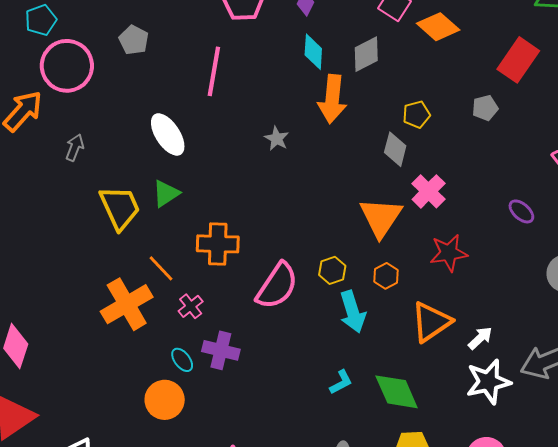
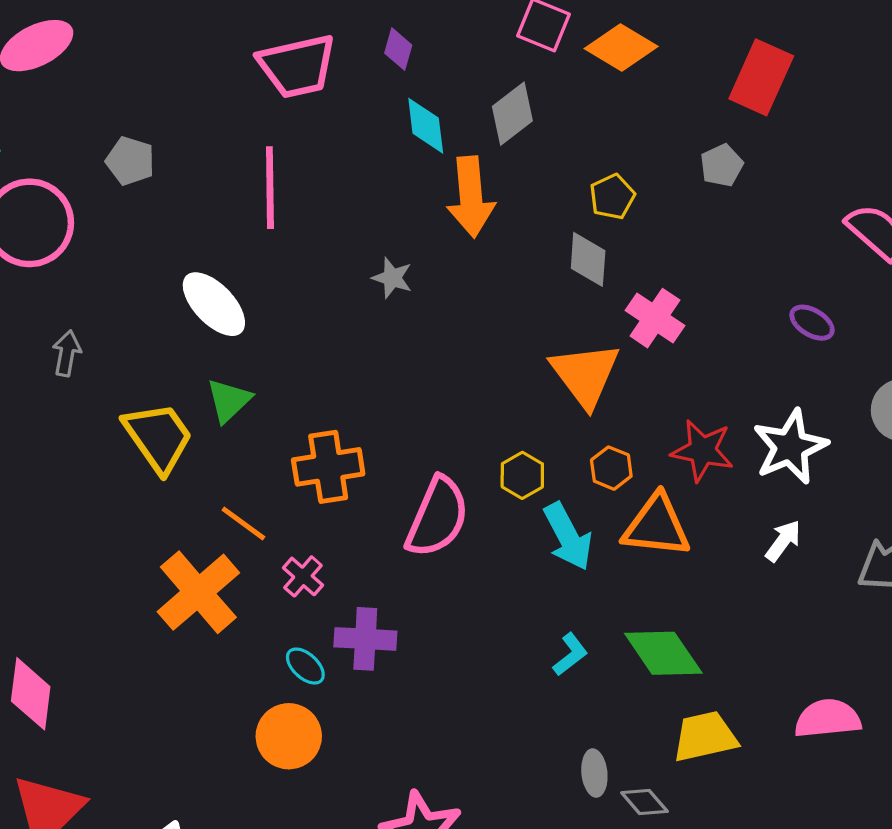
red star: (449, 253) -> (702, 451), moved, turned 30
orange triangle: (431, 322) -> (656, 526), moved, turned 51
white star: (488, 382) -> (790, 447), moved

